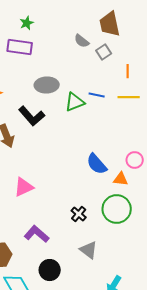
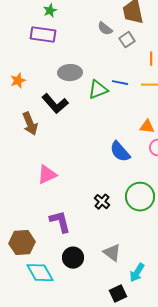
orange triangle: (121, 179) -> (147, 127), moved
purple L-shape: (37, 234) -> (60, 222), turned 35
gray triangle: (89, 250) -> (112, 253), moved

